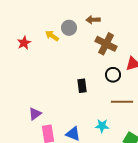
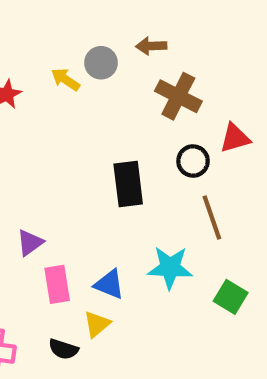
black rectangle: (82, 86) -> (128, 184), size x1.5
brown line: (122, 102) -> (212, 217), turned 70
cyan star: (102, 126) -> (170, 268), size x1.5

